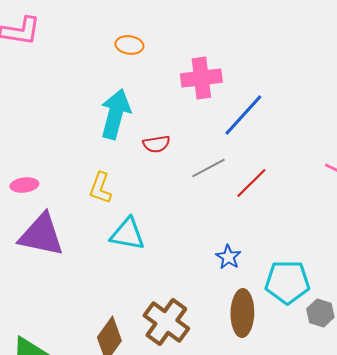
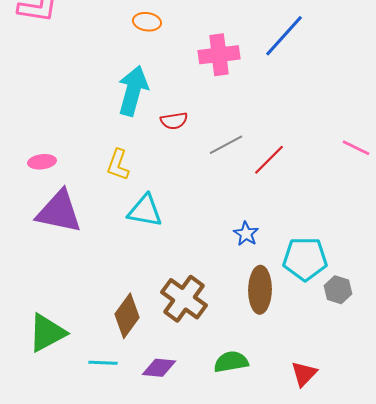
blue line: (243, 115) -> (284, 36), moved

